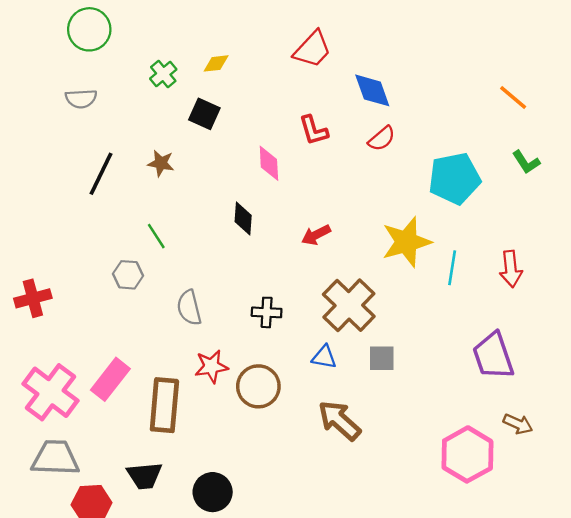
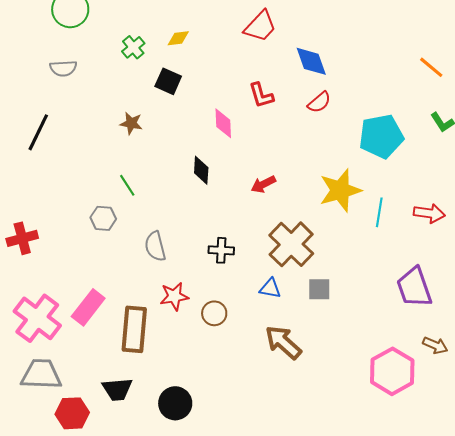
black line: (101, 174) -> (38, 132), moved
red arrow: (511, 269) -> (429, 213), turned -76
brown circle: (258, 386) -> (214, 313), size x0.7

